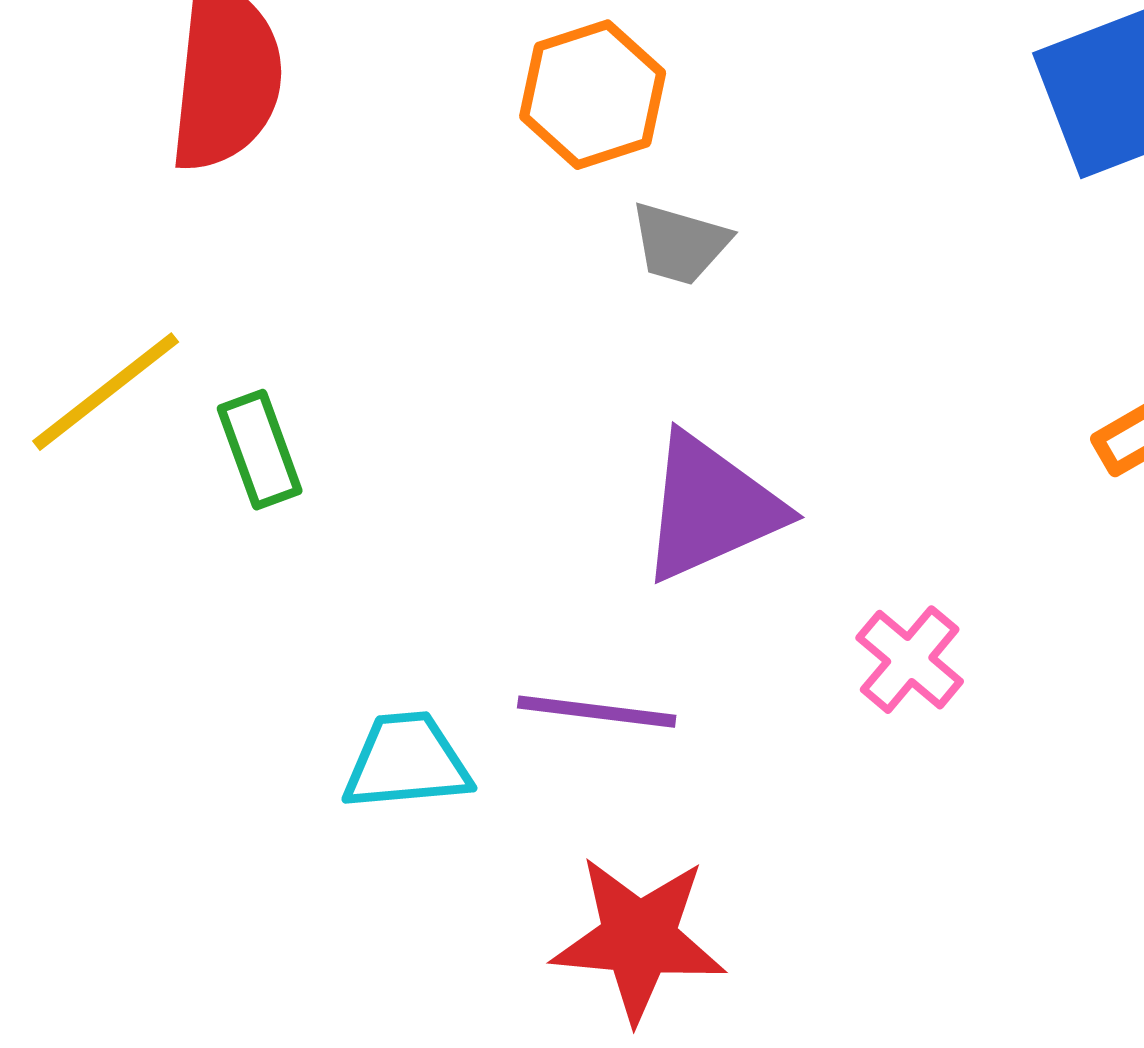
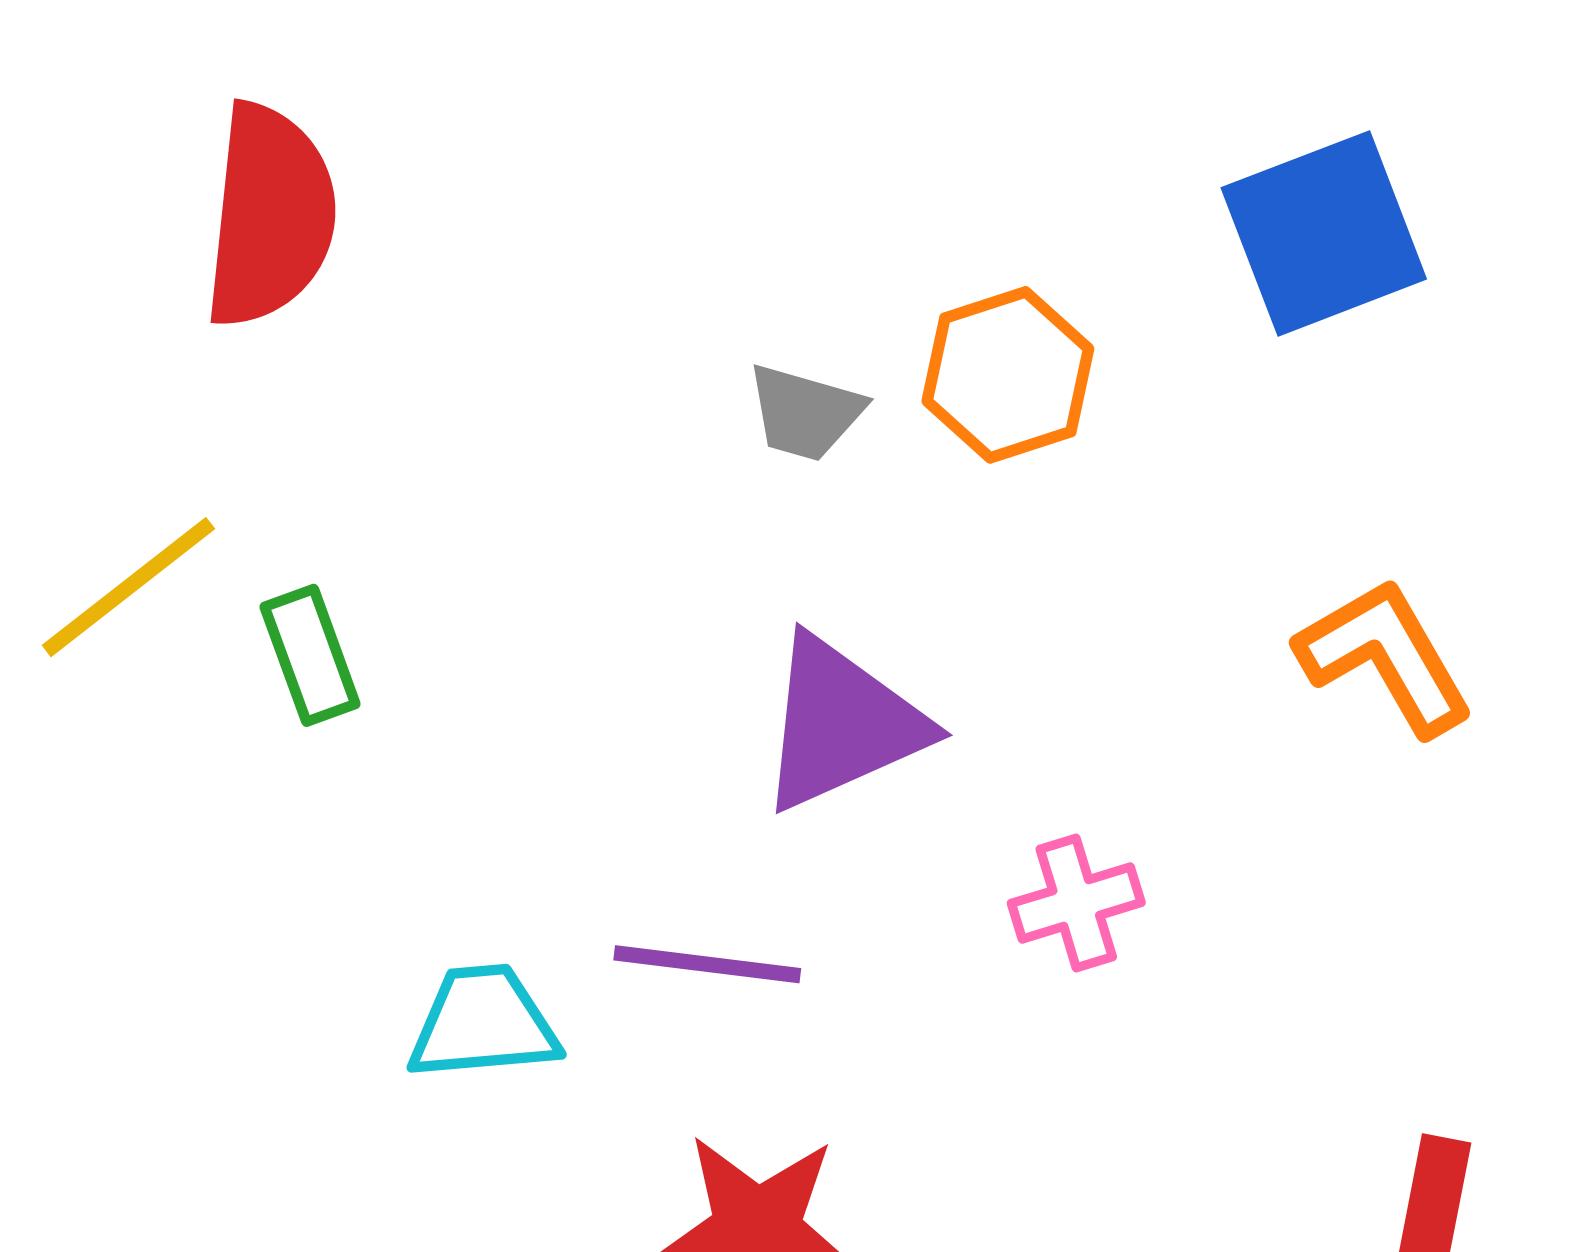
orange hexagon: (593, 95) -> (1008, 375), moved
pink cross: (910, 660) -> (1076, 903), turned 33

